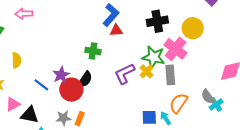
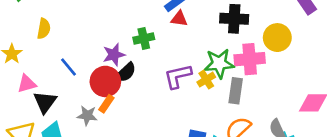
pink cross: (176, 49) -> (250, 59), turned 35
green cross: (93, 51) -> (144, 38), turned -35
green star: (154, 57) -> (219, 63), turned -30
purple star: (61, 75) -> (114, 55), moved
black triangle: (30, 115) -> (45, 102), turned 42
orange rectangle: (80, 119) -> (106, 104), moved

